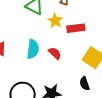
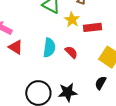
black semicircle: (85, 84) -> (101, 83), turned 48

